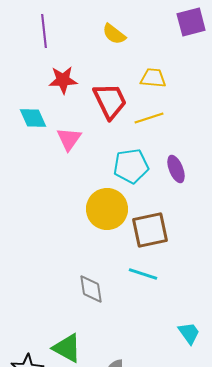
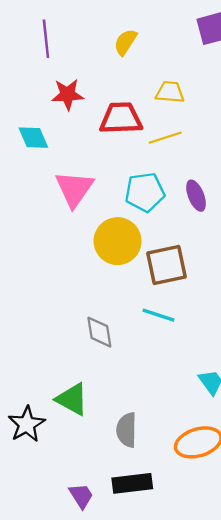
yellow semicircle: (114, 34) -> (126, 42), turned 85
red trapezoid: (110, 101) -> (121, 118), turned -66
pink triangle: (69, 139) -> (74, 189), moved, size x1.4

